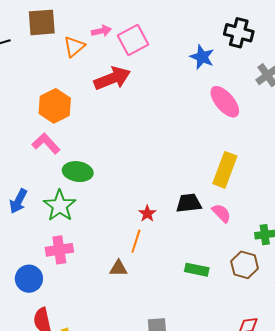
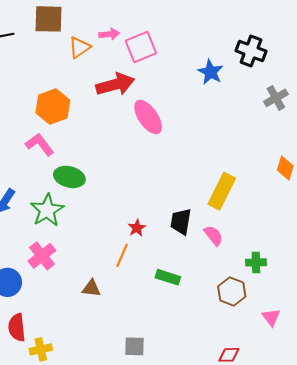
pink ellipse: (225, 102) -> (148, 117), moved
black trapezoid: (189, 203) -> (181, 222), turned -80
pink cross: (59, 250) -> (42, 256), turned -36
brown triangle: (118, 268) -> (91, 288), moved
green rectangle: (197, 270) -> (168, 277), moved

